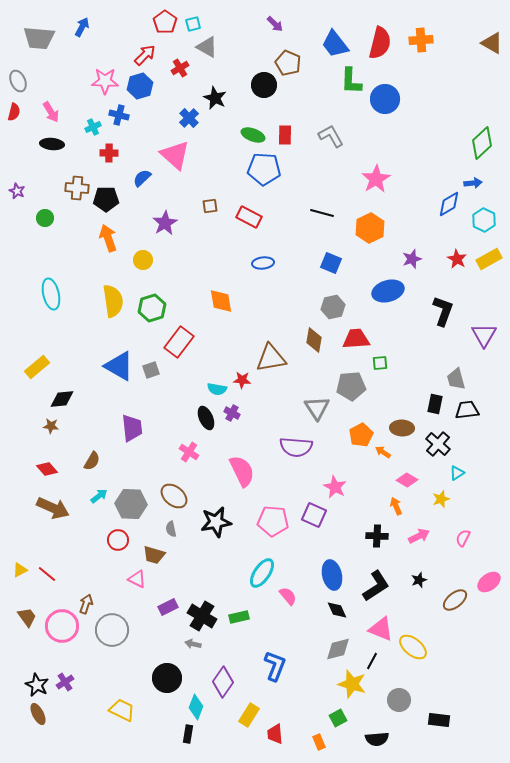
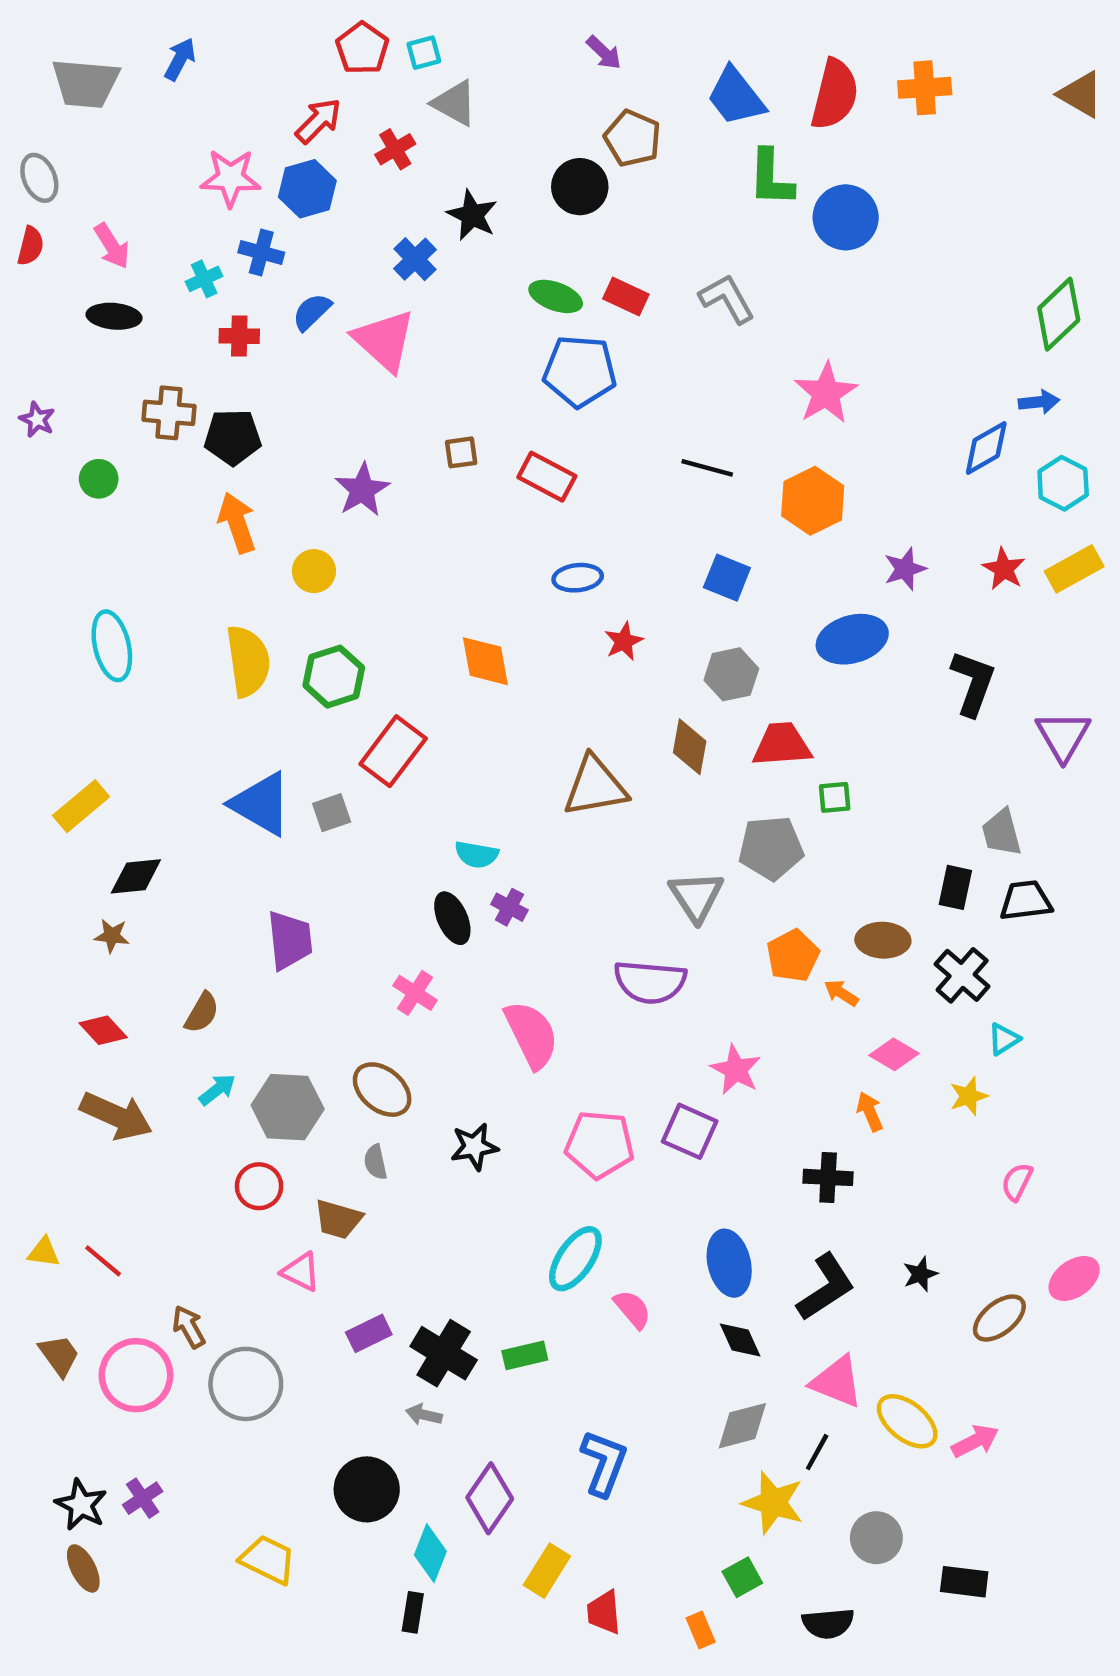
red rectangle: (285, 135) -> (626, 296), turned -66
blue semicircle: (142, 178) -> (312, 312), moved
red star: (242, 380) -> (624, 641), moved, turned -30
black star: (216, 522) -> (474, 1147), size x0.7
pink arrow: (419, 536) -> (975, 1441), moved
yellow triangle: (20, 570) -> (44, 1252), turned 35
brown arrow: (86, 604) -> (189, 1327), turned -48

